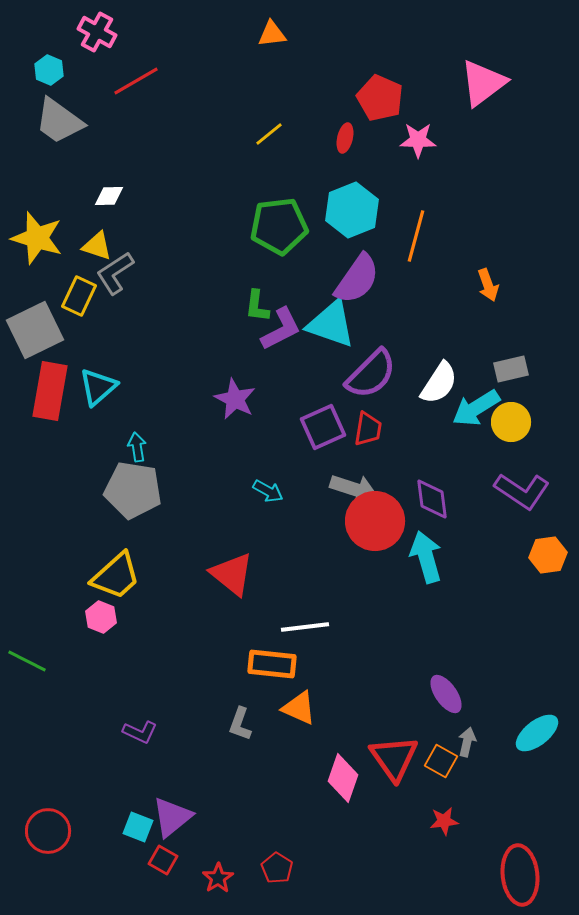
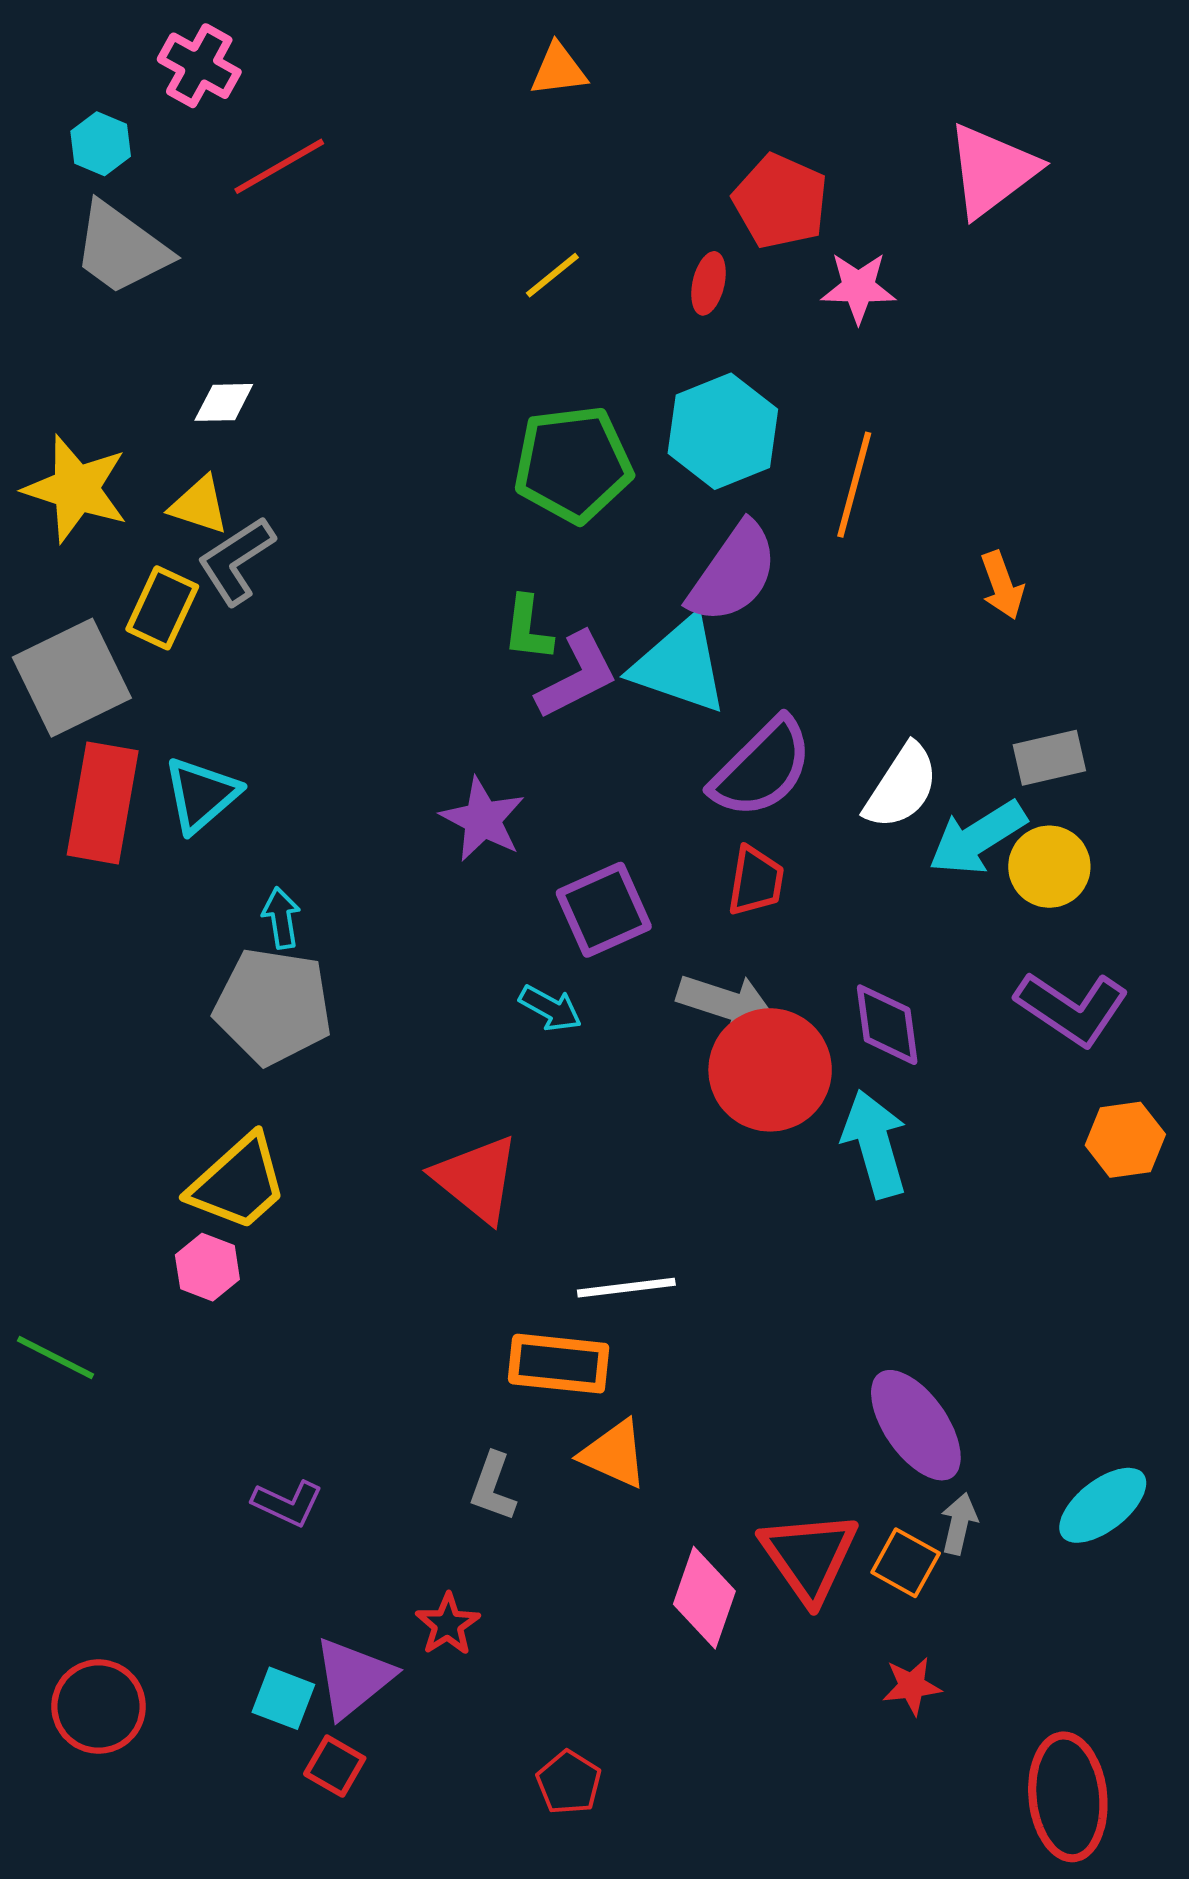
purple square: (323, 427) -> (604, 910), moved
purple ellipse: (446, 694) -> (916, 1425), size x1.4
red star: (218, 878) -> (448, 1624), moved

